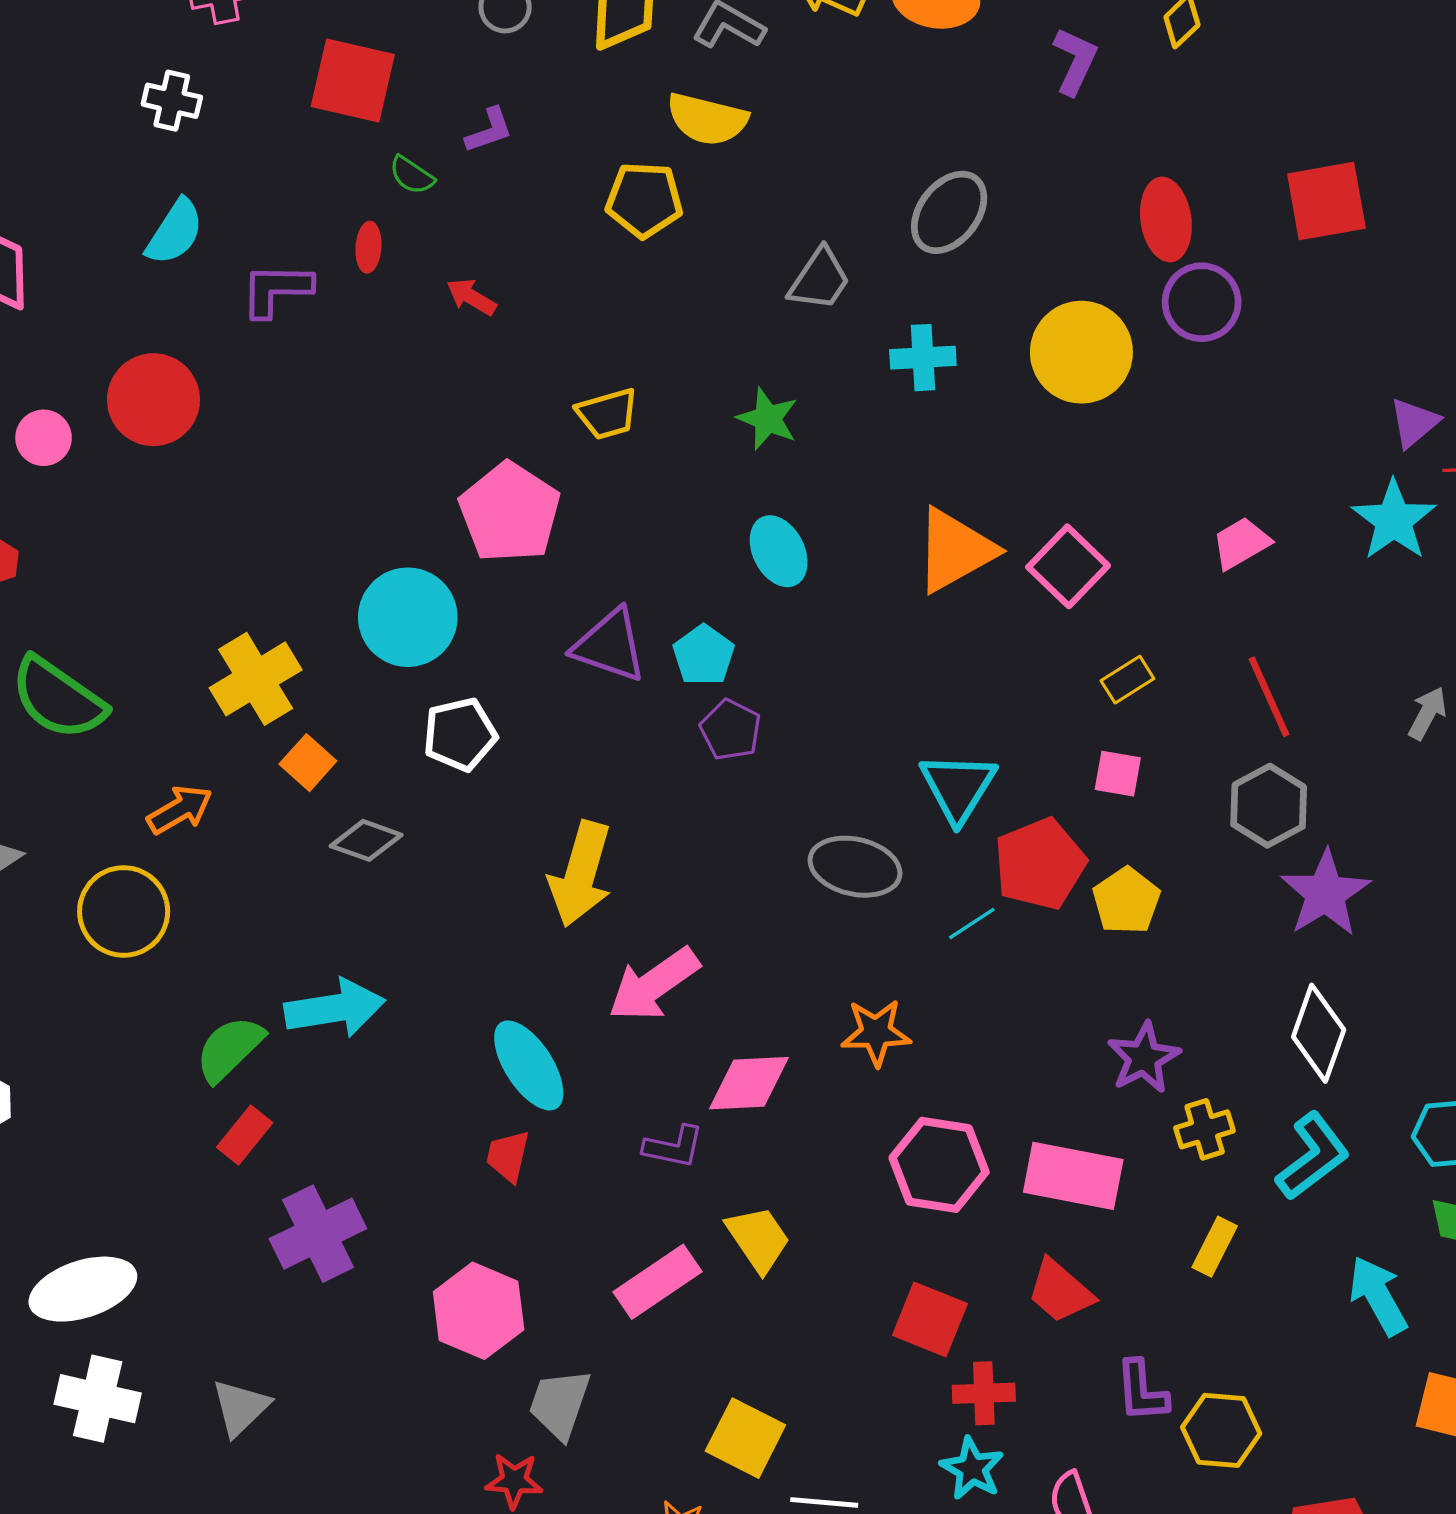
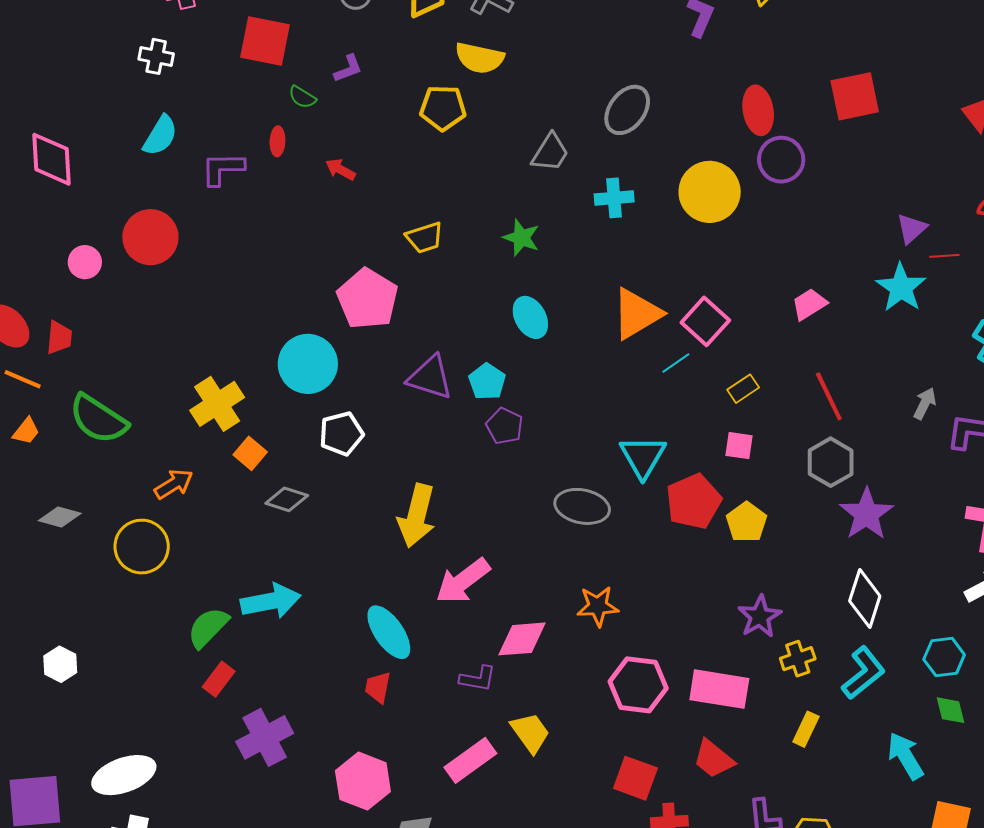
cyan line: (972, 924) -> (676, 363), moved

